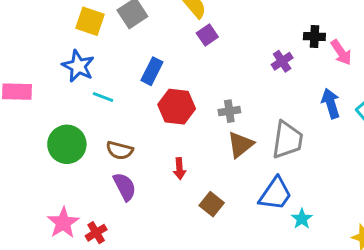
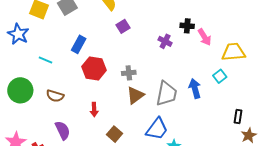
purple square: (207, 35) -> (123, 26), moved
purple cross: (282, 61) -> (165, 41), turned -32
blue star: (78, 66) -> (18, 34), moved
blue arrow: (331, 103) -> (195, 89), moved
purple semicircle: (125, 187) -> (63, 130), moved

